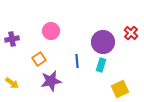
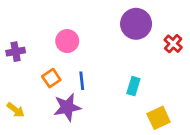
purple circle: (103, 42) -> (136, 24), moved
blue line: (77, 61) -> (82, 81), moved

